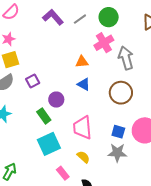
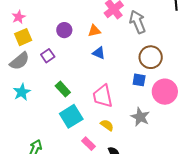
brown circle: (121, 93) -> (151, 57), moved
purple circle: (56, 100) -> (64, 30), moved
blue square: (118, 132) -> (139, 80), moved
gray star: (117, 153) -> (140, 117), turned 30

